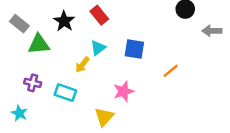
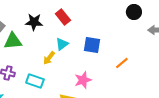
black star: (64, 21) -> (34, 22), turned -30

